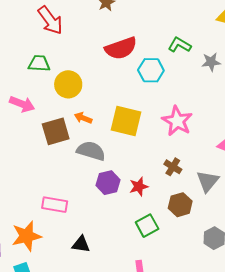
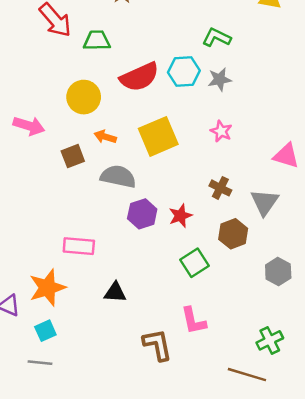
red semicircle: (121, 48) -> (139, 77), moved
gray star: (211, 62) -> (220, 79), moved
green trapezoid: (39, 63) -> (97, 40), moved
yellow square: (126, 121) -> (158, 136), turned -32
pink star: (177, 121) -> (221, 131), size x0.6
brown square: (56, 131) -> (73, 156), size x0.7

